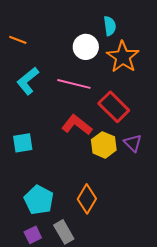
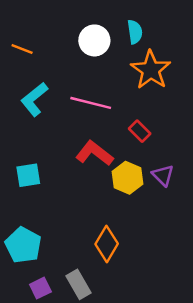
white circle: (86, 47) -> (94, 40), moved
red rectangle: (114, 107) -> (140, 131), size x0.6
cyan pentagon: (39, 200) -> (23, 245), moved

